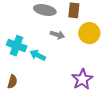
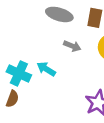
cyan cross: (17, 46) -> (19, 73), moved

